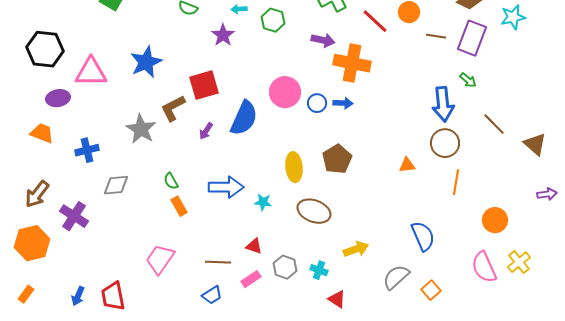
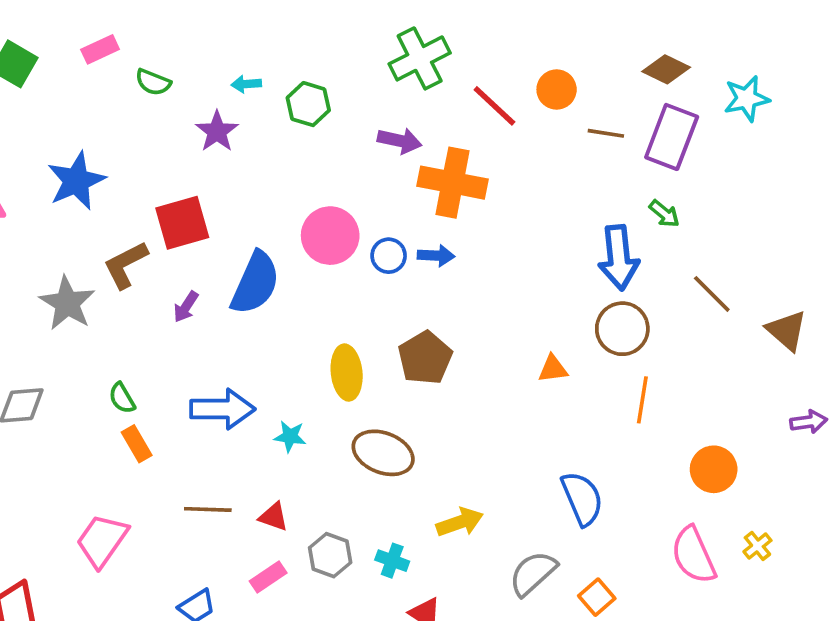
brown line: (218, 262) -> (208, 509), moved
yellow cross: (519, 262) -> (757, 546), size x0.7

